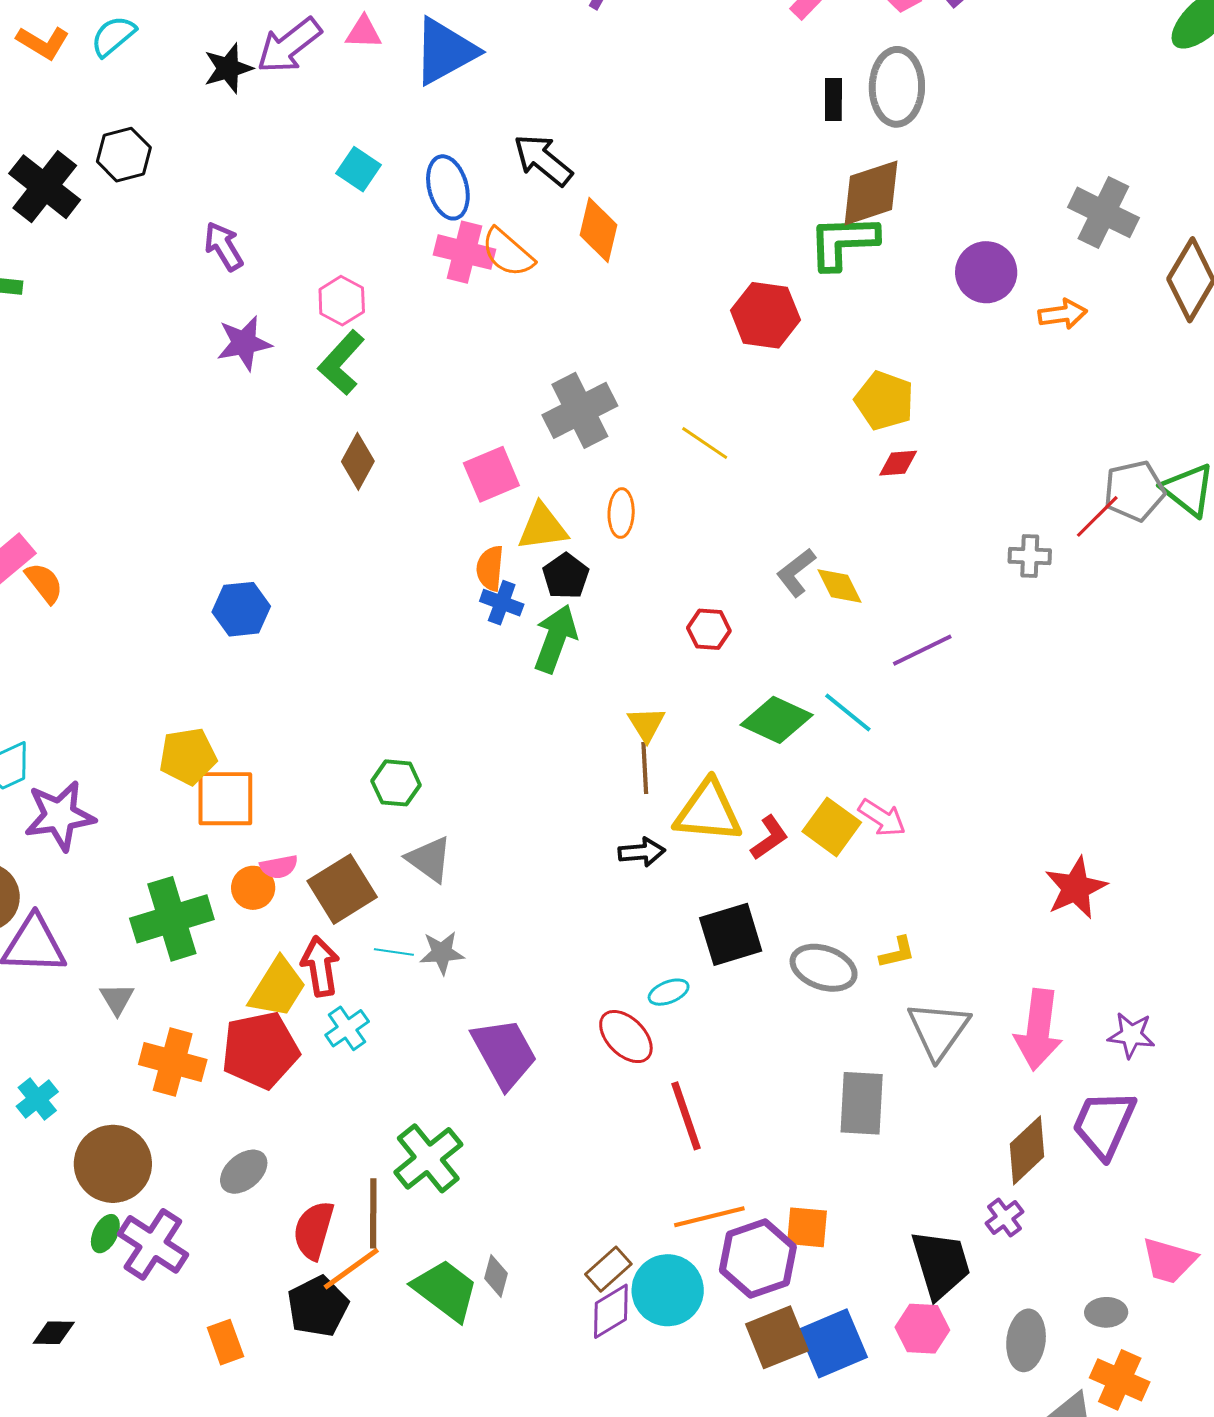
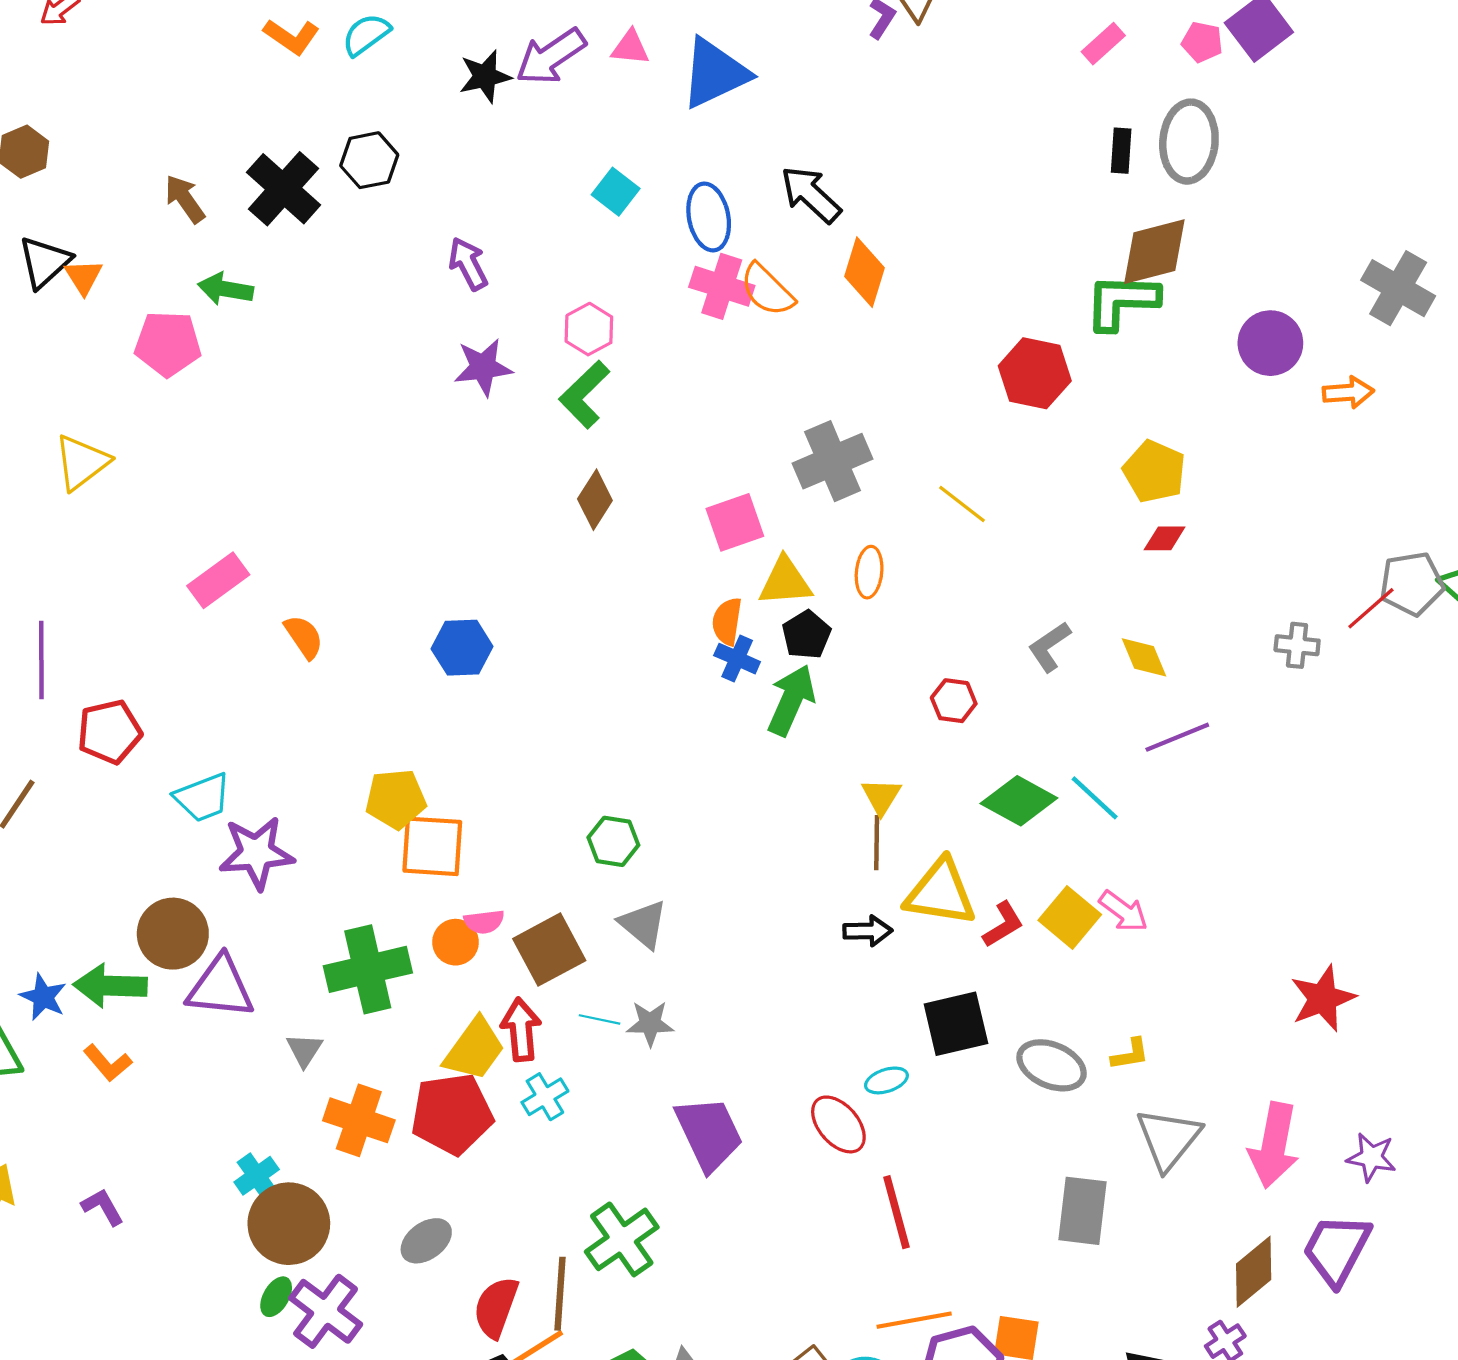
orange semicircle: (44, 583) -> (304, 637), moved
yellow diamond: (840, 586) -> (1144, 657), moved
cyan cross: (37, 1099) -> (257, 1176), moved

